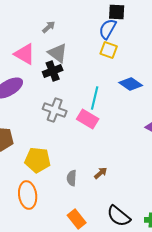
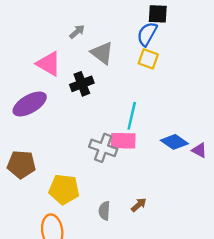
gray triangle: (58, 53) -> (102, 53), moved
blue diamond: (131, 84) -> (174, 142), moved
gray cross: (55, 110) -> (103, 148), moved
pink rectangle: (88, 119) -> (123, 141), turned -30

